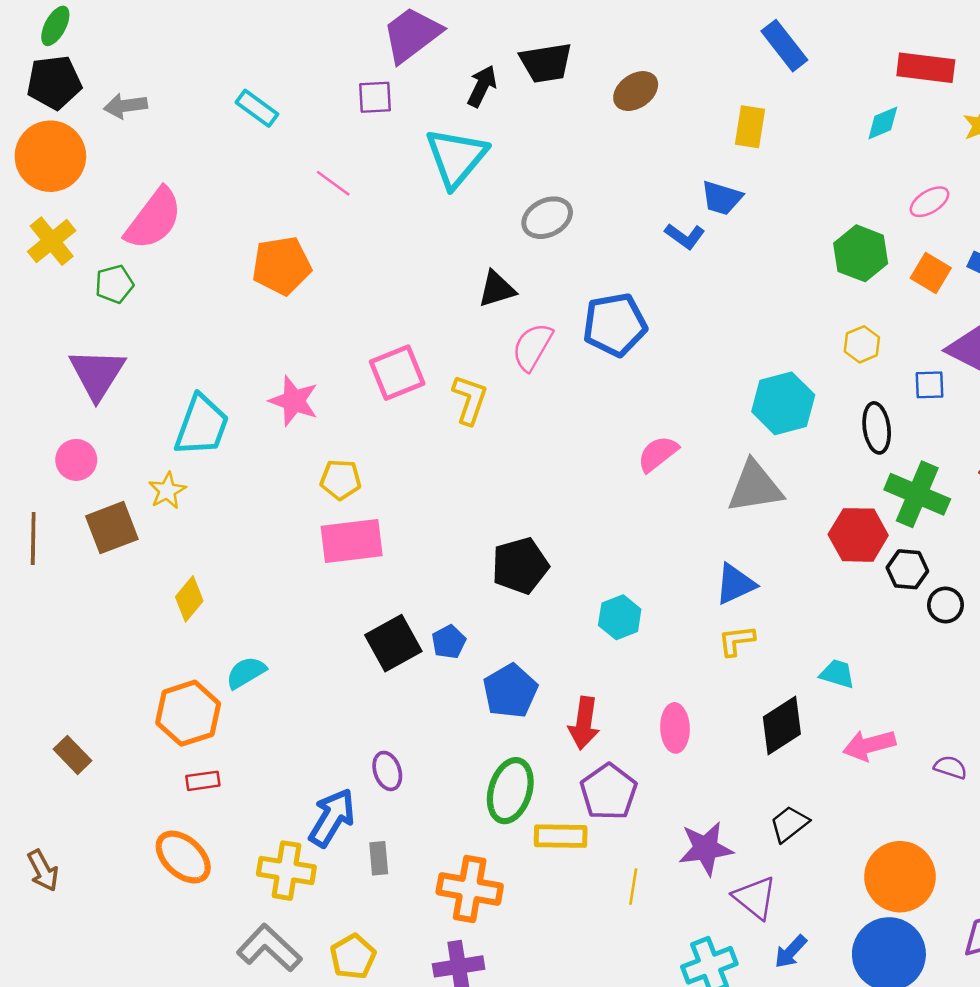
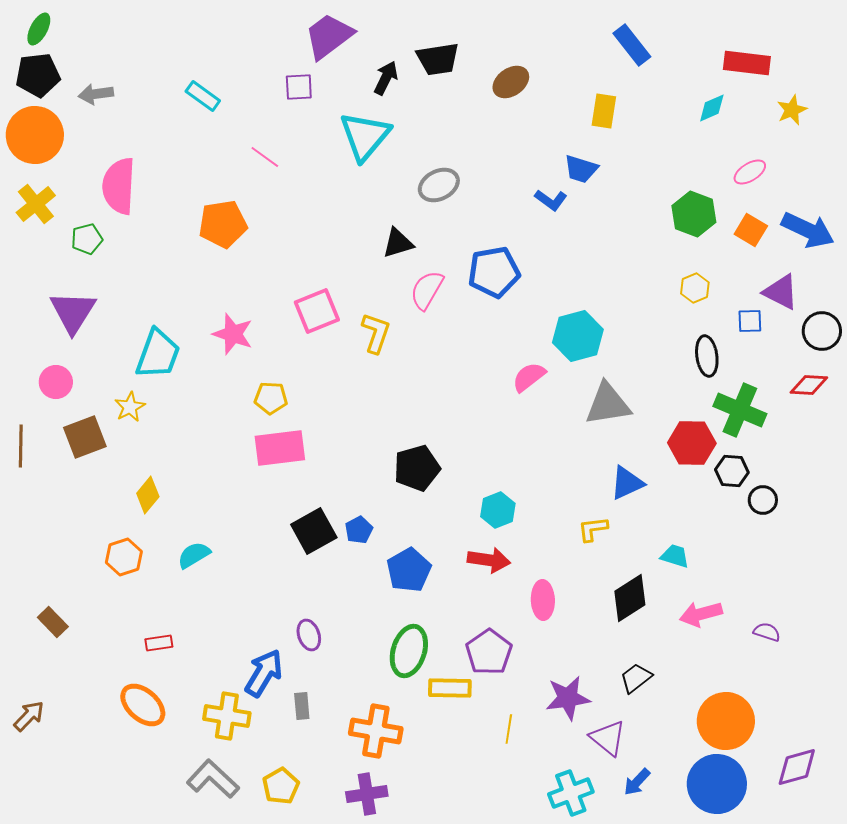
pink semicircle: (154, 219) -> (119, 186), turned 146
cyan hexagon: (783, 403) -> (578, 336), moved
blue triangle: (735, 584) -> (627, 483), moved
orange hexagon: (188, 713) -> (124, 557), moved, size x0.7
red arrow: (584, 723) -> (489, 560), moved, turned -90
brown arrow: (43, 871) -> (29, 716), turned -108

